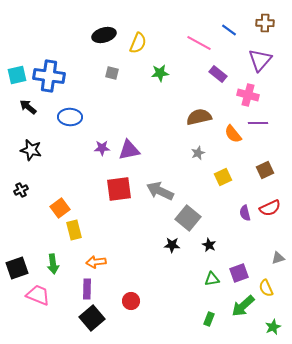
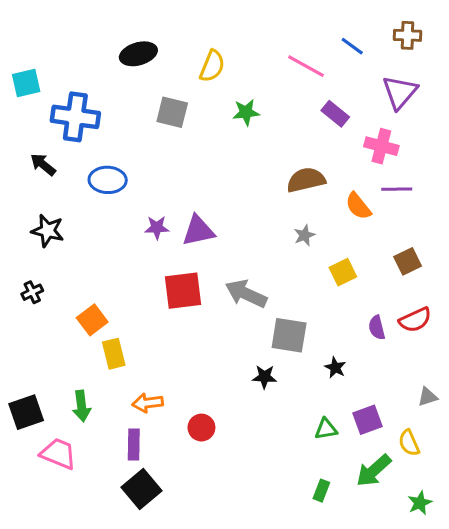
black ellipse: (104, 35) -> (138, 54), moved
gray square: (112, 73) -> (172, 112), size x1.5
cyan square: (17, 75) -> (26, 83), moved
gray square: (188, 218) -> (289, 335), turned -30
black star: (209, 245) -> (335, 368), moved
red circle: (131, 301) -> (201, 428), moved

